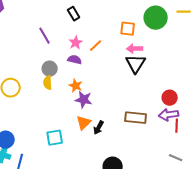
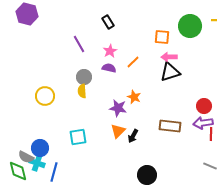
orange line: (96, 46) -> (133, 62), moved
black triangle: (136, 64) -> (170, 72), turned 40
orange star: (76, 86) -> (134, 97), moved
cyan square: (55, 138) -> (78, 137), moved

